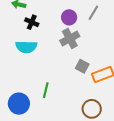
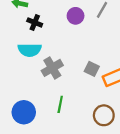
gray cross: (70, 38) -> (52, 68), moved
green line: (46, 90) -> (60, 104), moved

